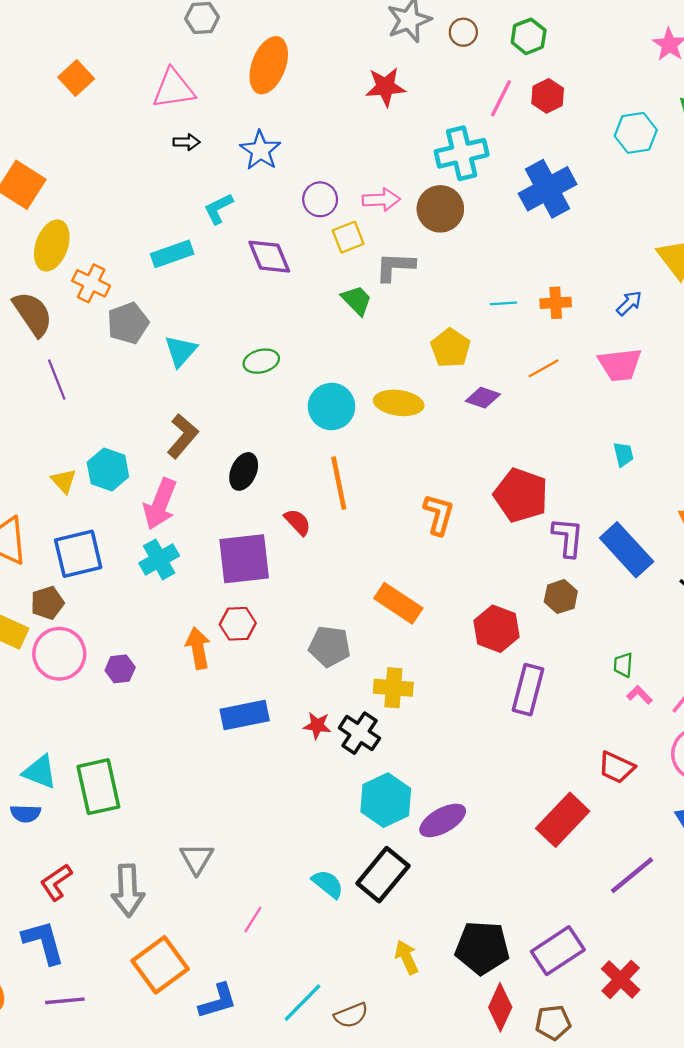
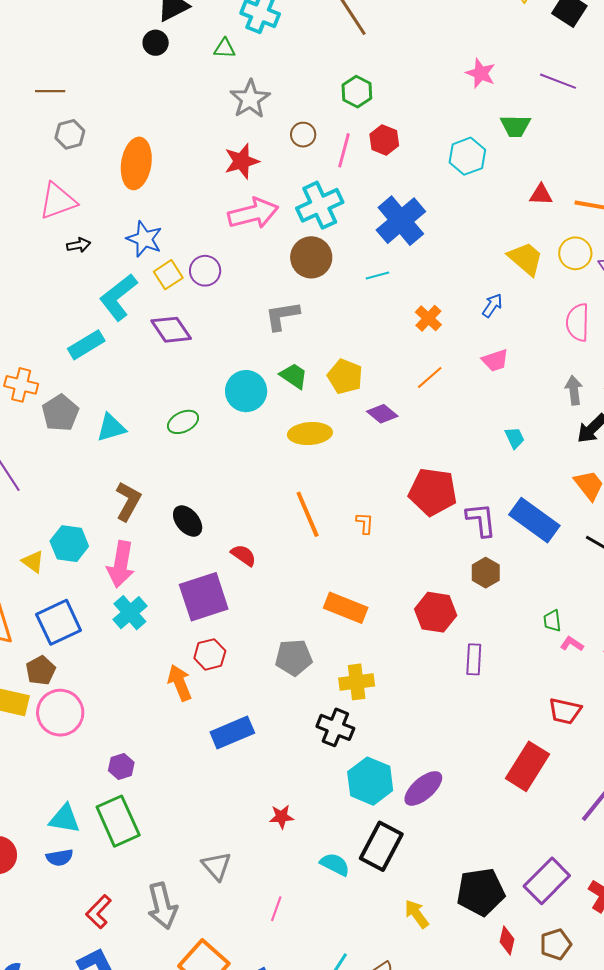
brown circle: (463, 32) -> (303, 135), moved
pink arrow: (381, 200) -> (253, 213), moved, size x1.5
cyan L-shape: (218, 209) -> (118, 297), size x1.6
yellow square: (348, 237) -> (168, 275), moved
green trapezoid: (357, 300) -> (294, 376), moved
cyan line: (504, 303) -> (378, 275), moved
orange cross: (556, 303) -> (428, 318), turned -32
cyan triangle: (181, 351) -> (111, 428), turned 44
pink trapezoid: (620, 365) -> (495, 360), size x0.7
purple diamond: (483, 398) -> (382, 414), turned 32
cyan circle: (331, 407) -> (246, 391), moved
black ellipse: (244, 471) -> (188, 521), turned -52
orange line: (339, 483) -> (308, 514), moved
orange L-shape: (439, 514) -> (365, 523), size x0.6
purple hexagon: (120, 669) -> (121, 766), moved
purple rectangle: (528, 690) -> (474, 659), size x0.7
red star: (317, 726) -> (282, 817), moved
red diamond: (500, 1007) -> (507, 940), size x0.7

